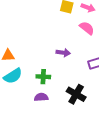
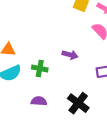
green cross: (43, 77) -> (40, 68), moved

